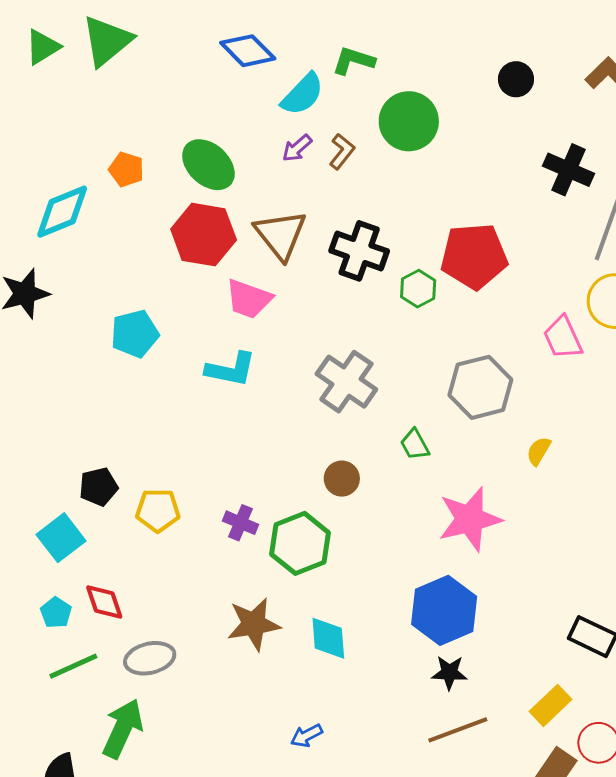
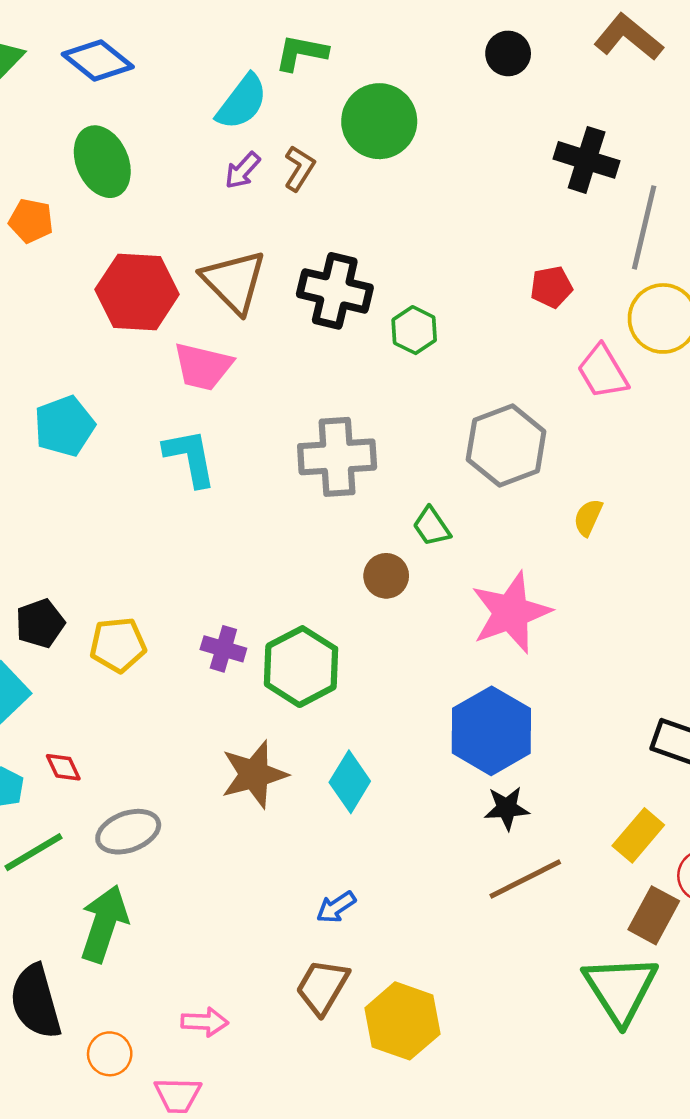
blue diamond: (248, 51) -> (98, 61), moved
green ellipse: (208, 165) -> (102, 162), moved, turned 30
red pentagon: (474, 256) -> (551, 287), moved, size x0.5
cyan L-shape: (231, 369) -> (190, 458), turned -106
gray cross: (346, 382) -> (337, 457), turned -32
brown circle: (342, 479) -> (386, 576), moved
red diamond: (104, 602) -> (63, 767), size x0.7
cyan diamond: (328, 638) -> (350, 782), turned 42

